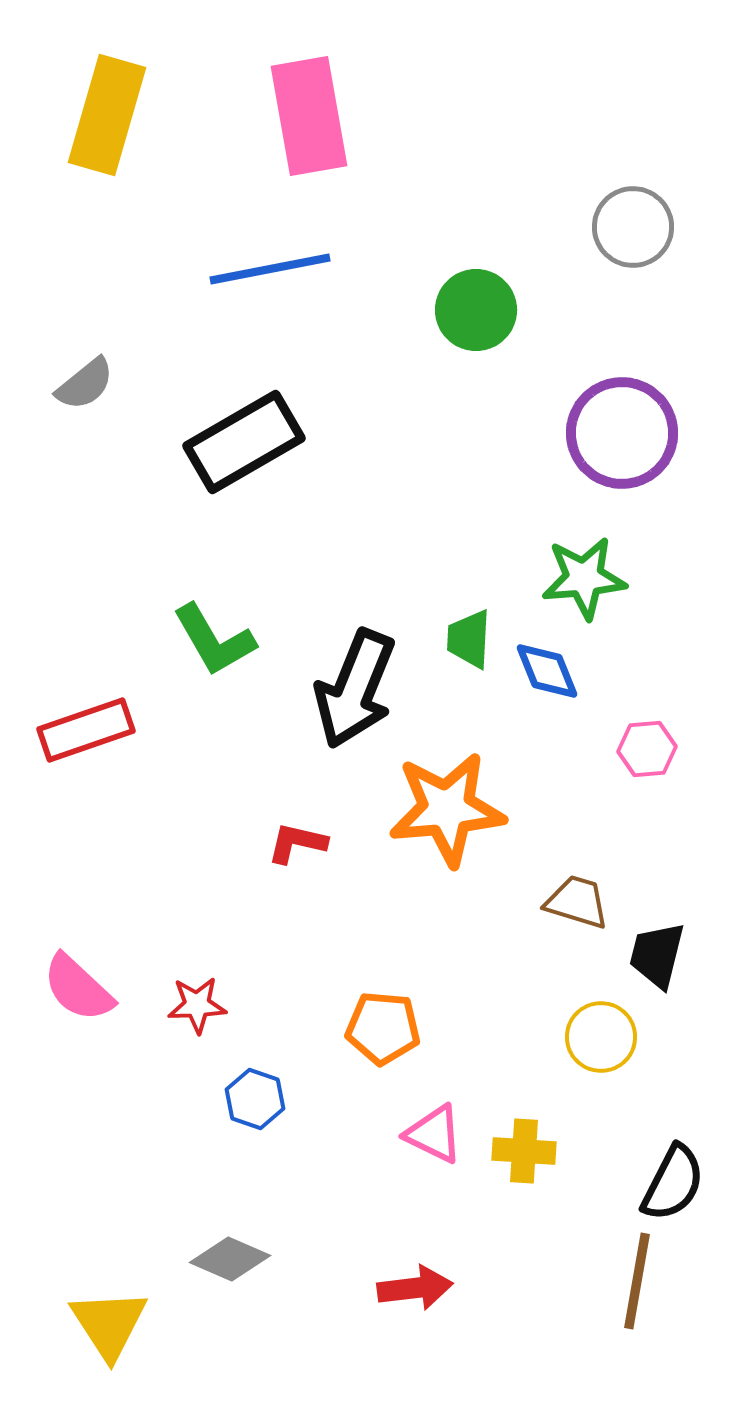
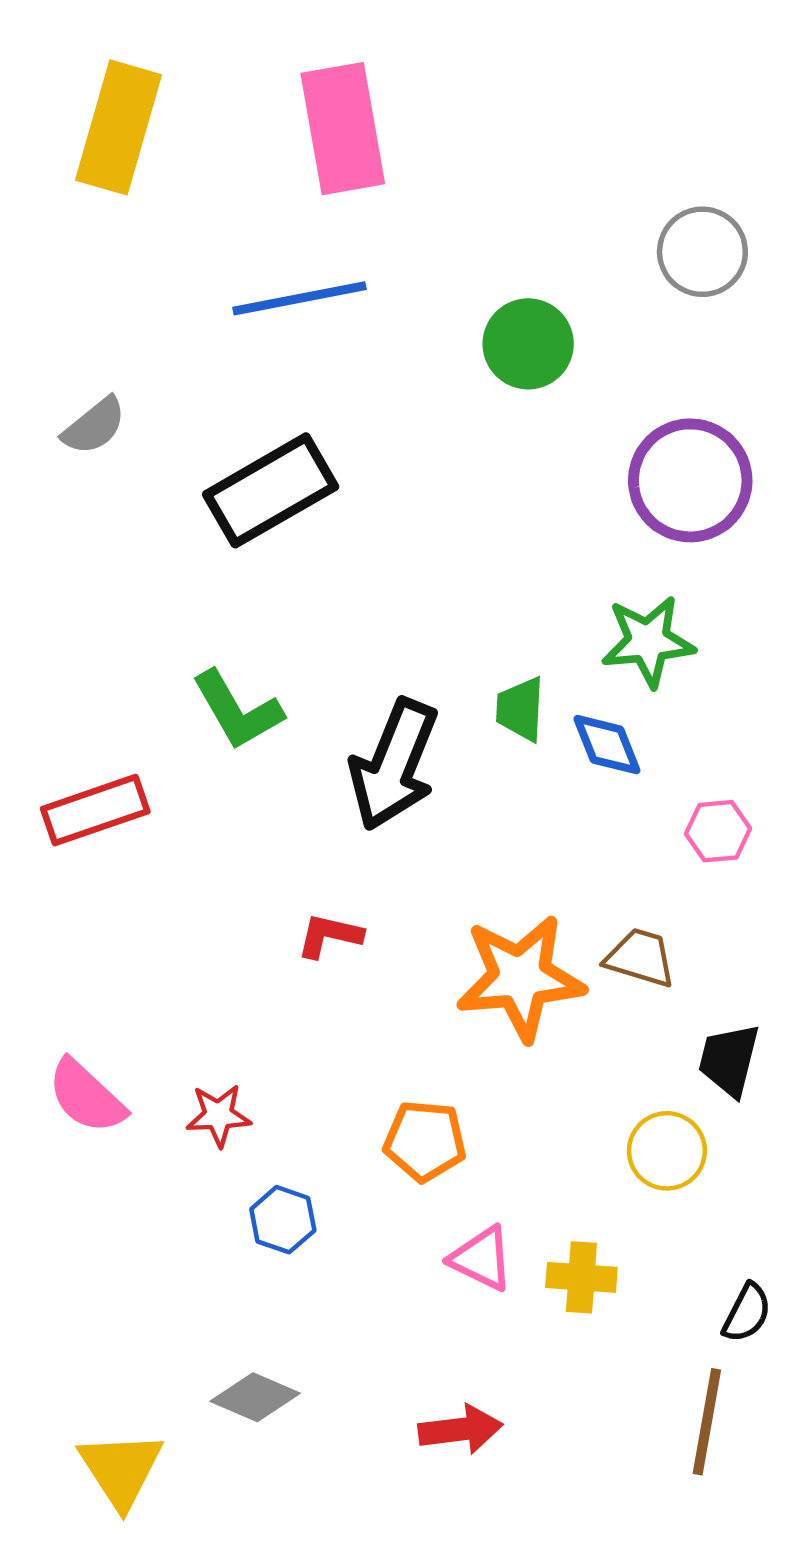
orange star: (447, 809) -> (520, 978), moved
brown trapezoid: (577, 902) -> (640, 958), moved
black semicircle: (673, 1183) -> (747, 1313), size x0.7

